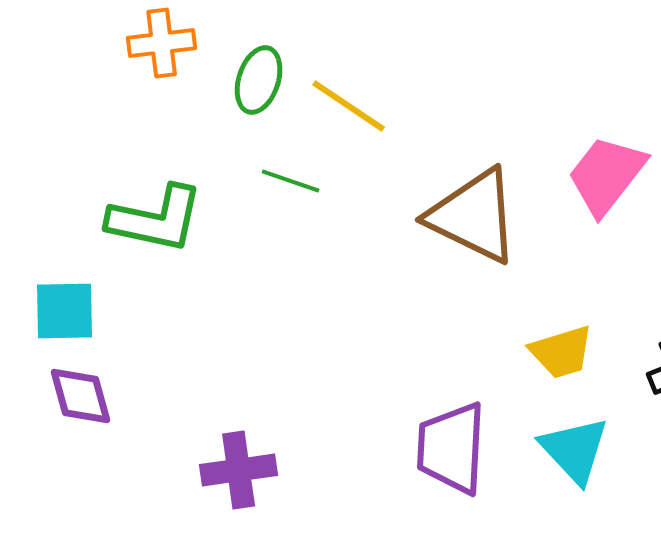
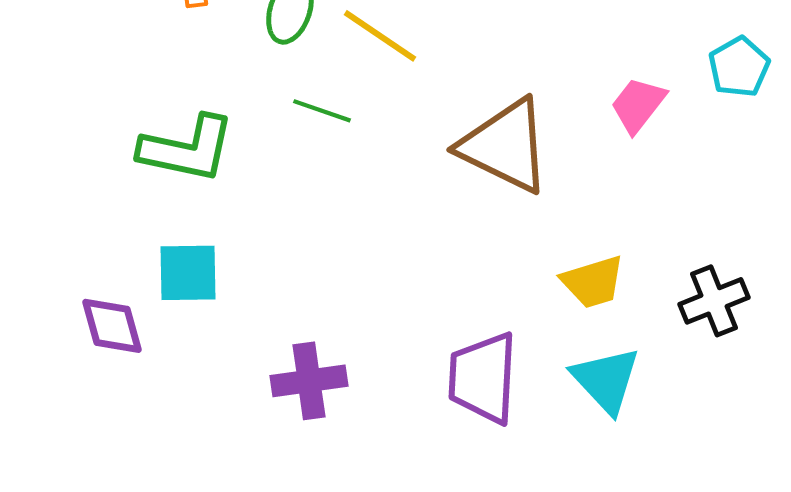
pink trapezoid: (607, 175) -> (638, 105), size x0.7
cyan square: (65, 311) -> (188, 273), moved
purple cross: (239, 470) -> (309, 381), moved

